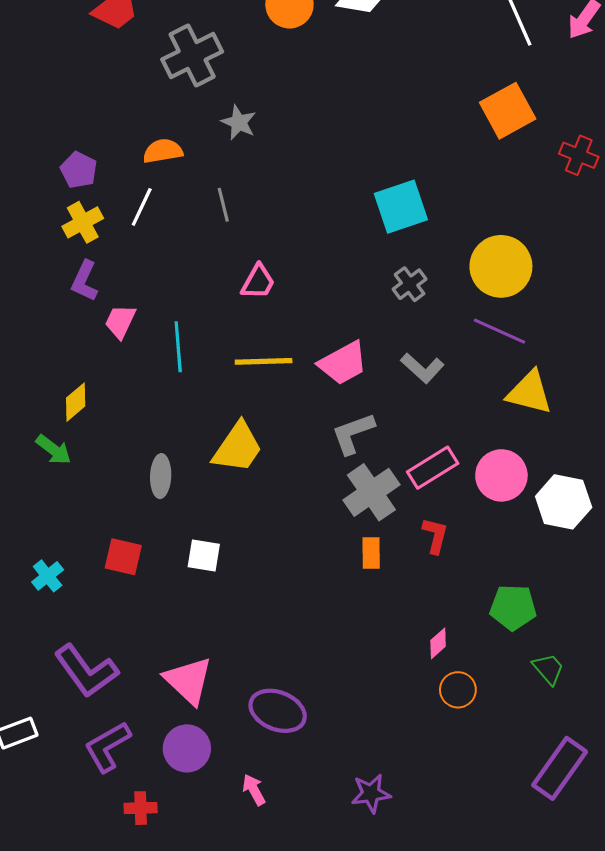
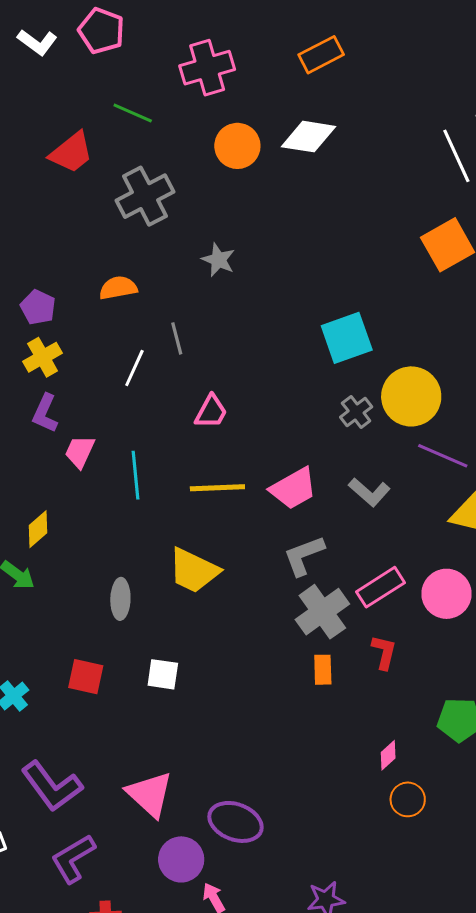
gray star: (239, 122) -> (218, 260), moved
white line: (142, 207) -> (134, 368), moved
yellow circle: (501, 266) -> (411, 396), moved
yellow trapezoid: (238, 447) -> (194, 571), turned 82
purple circle: (187, 748) -> (181, 859), moved

